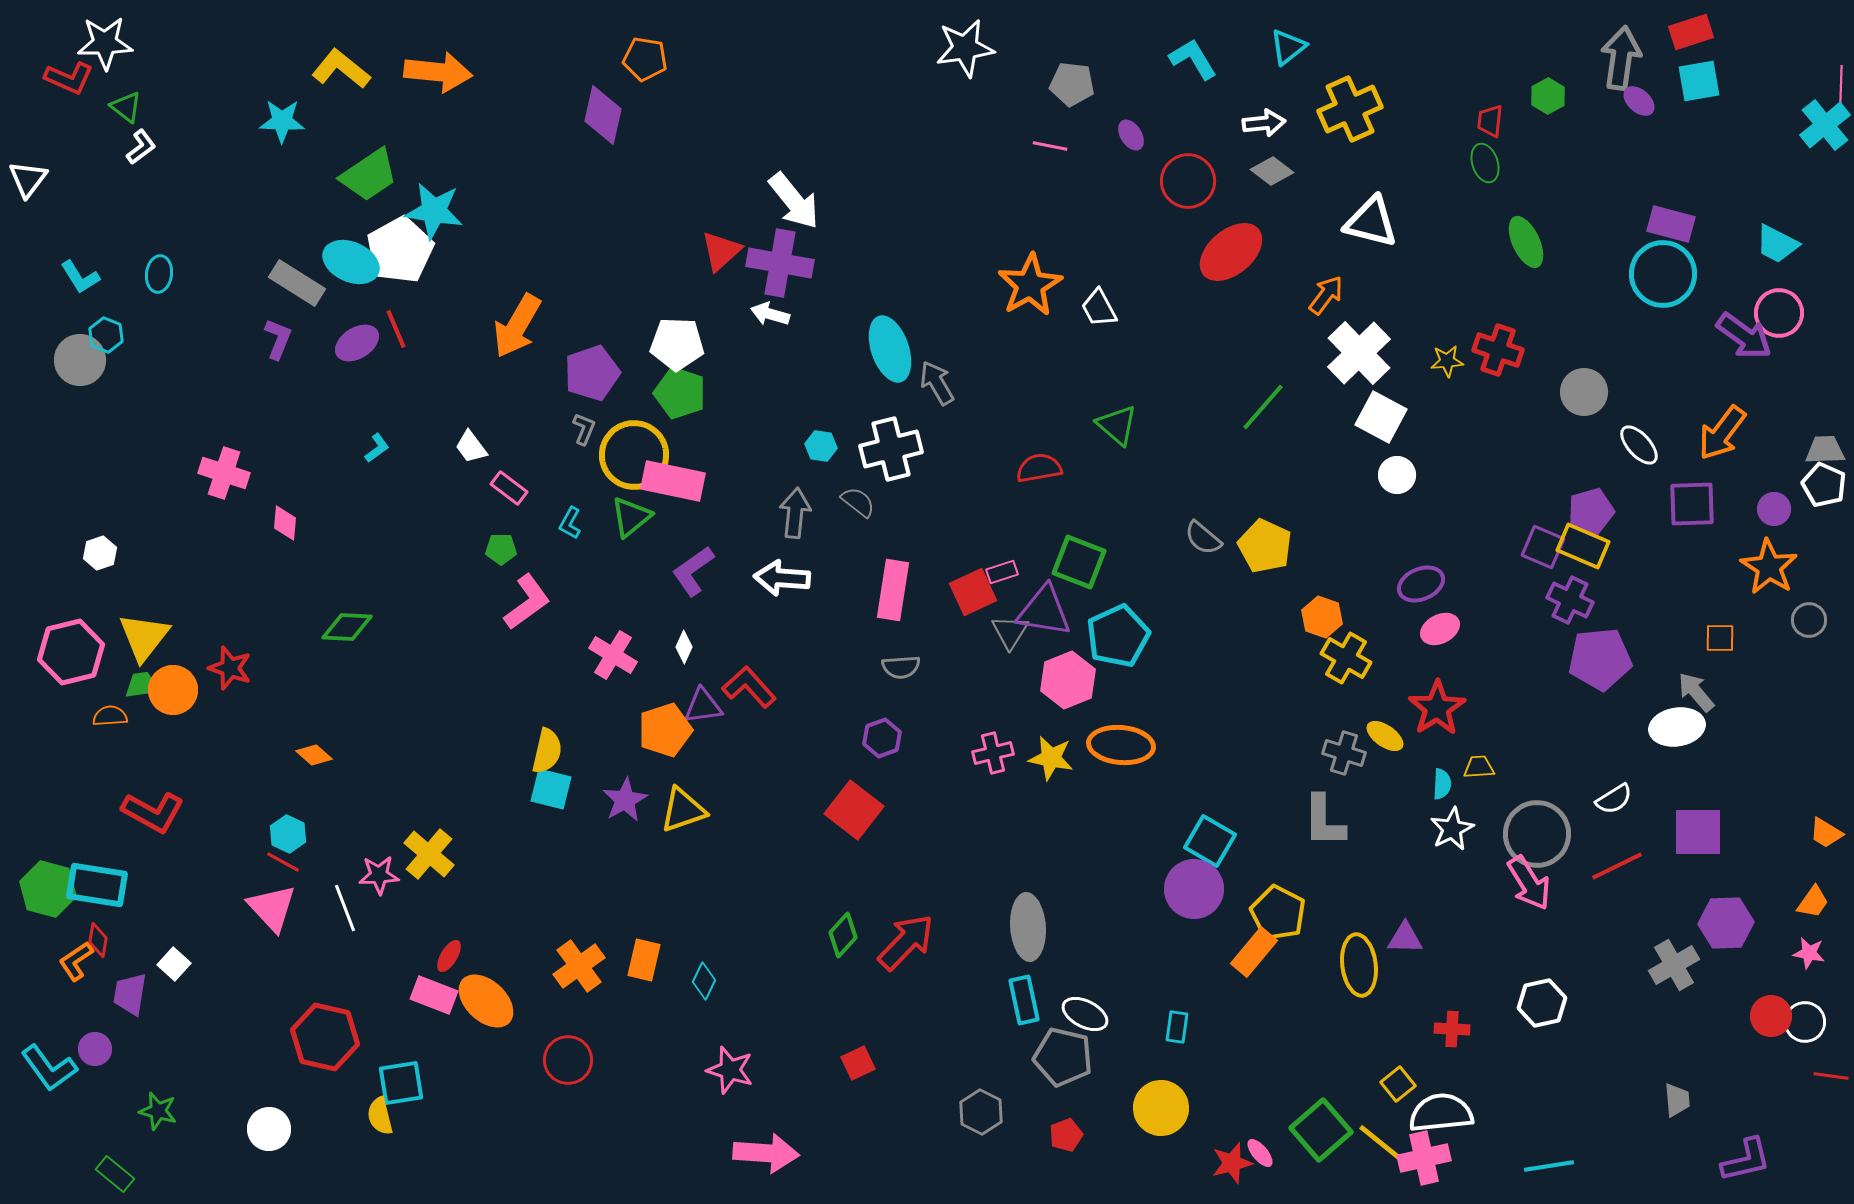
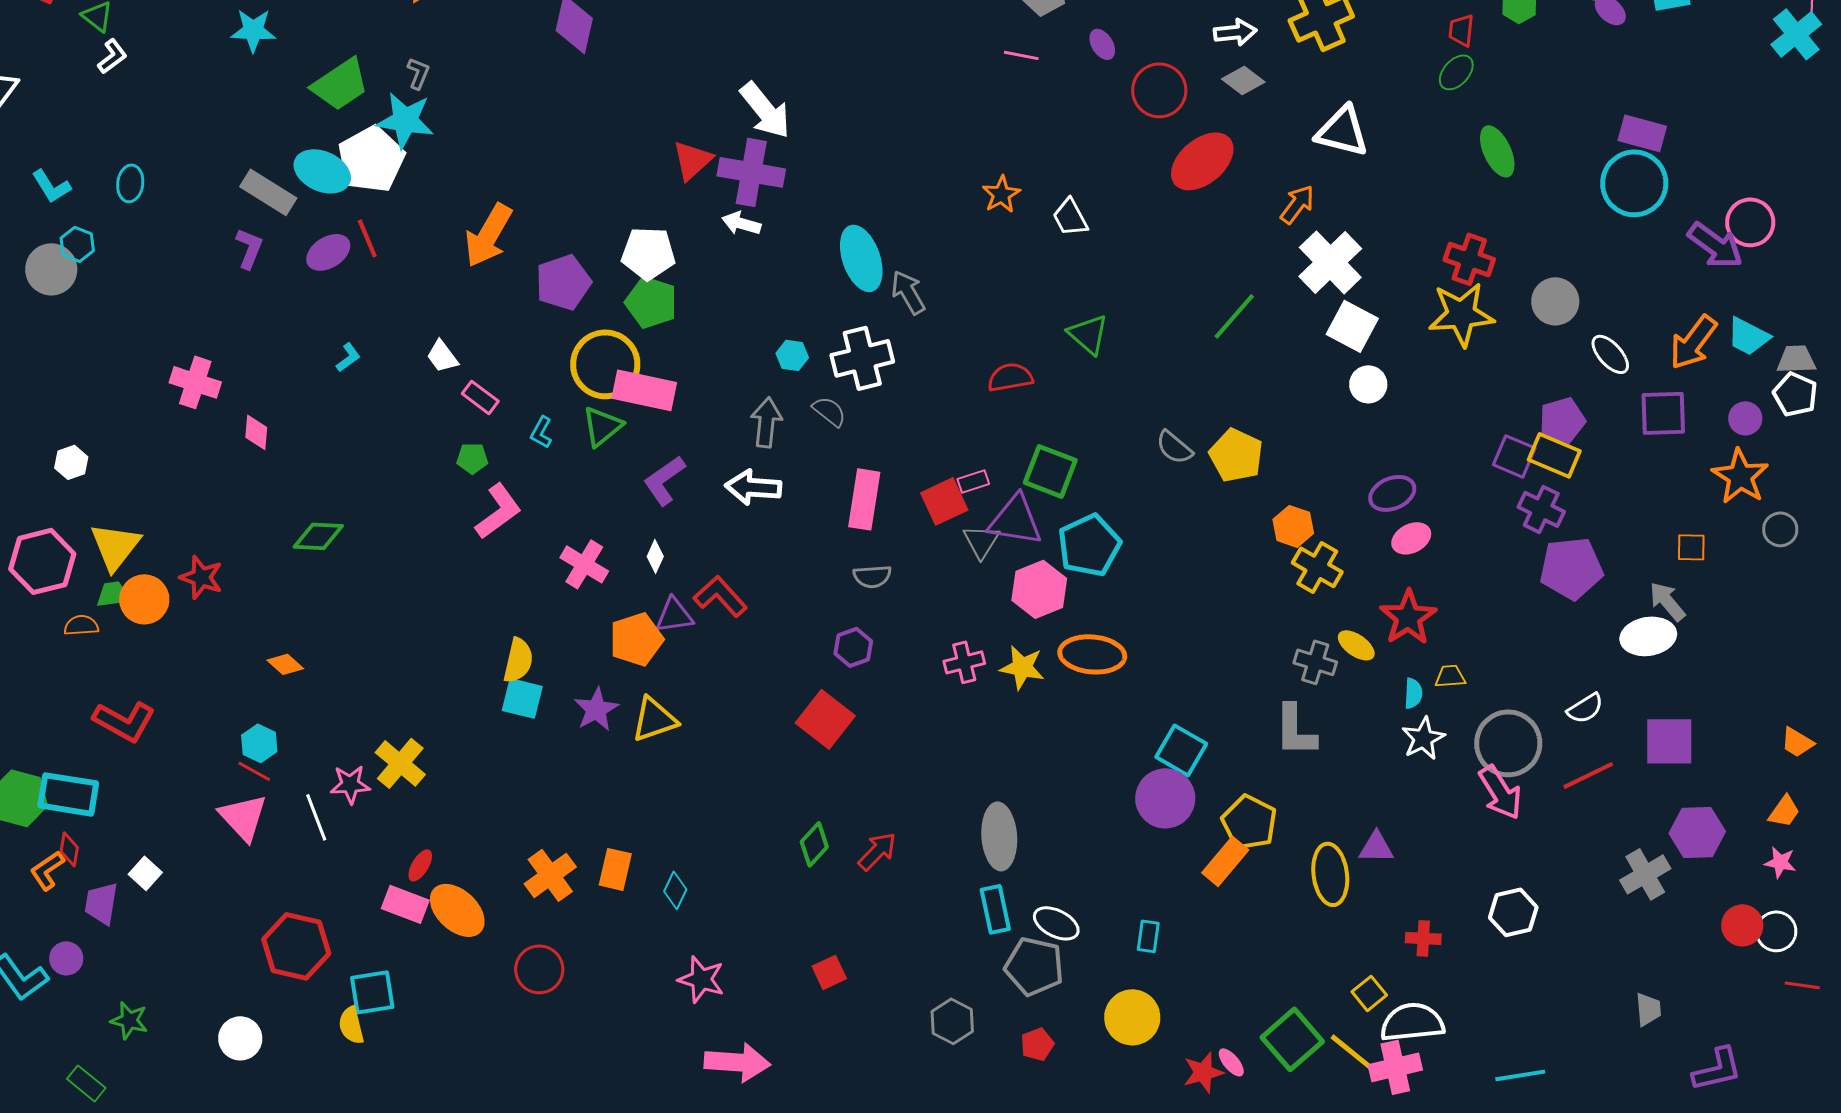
green ellipse: (1485, 163) -> (1456, 72), turned 60
cyan trapezoid: (1777, 244) -> (1748, 336), moved
orange star: (1030, 285) -> (1001, 194), size x0.6
yellow star: (1447, 361) -> (1461, 314), moved, size x2.0
gray L-shape: (584, 429) -> (418, 73), moved
red arrow: (906, 942) -> (877, 851), size x0.7

